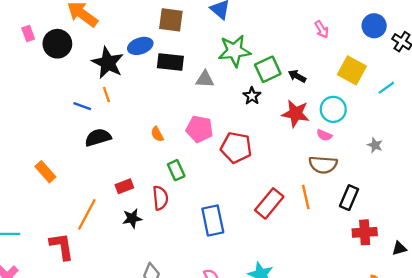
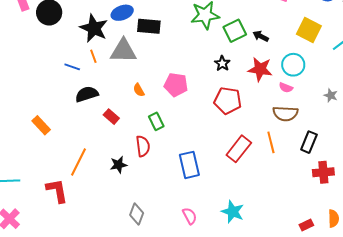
gray triangle: (205, 79) -> (123, 51), moved, size x1.6
black star: (252, 96) -> (222, 63), moved
red pentagon: (236, 148) -> (228, 101), moved
red rectangle: (124, 186) -> (111, 117), moved, turned 63

